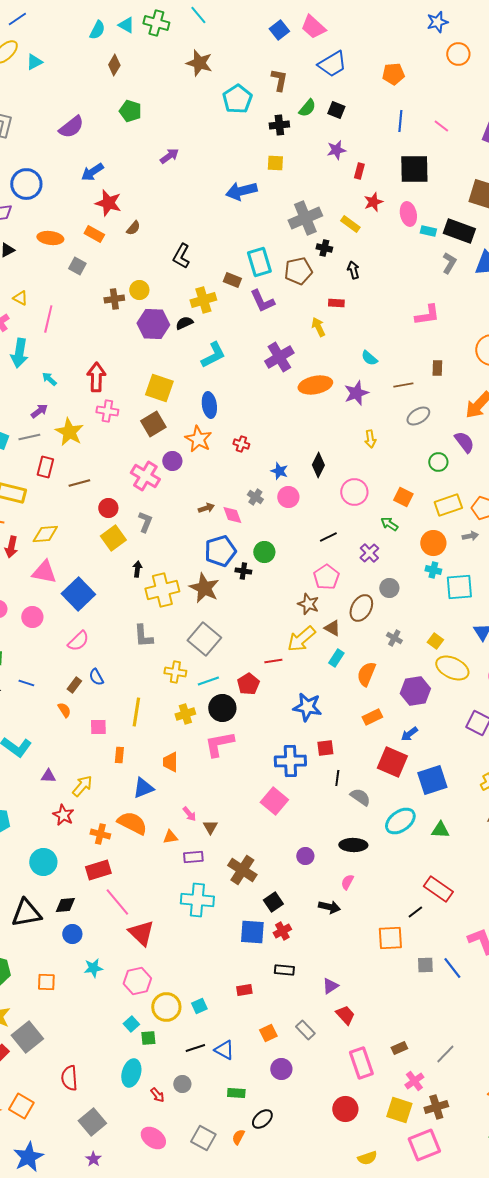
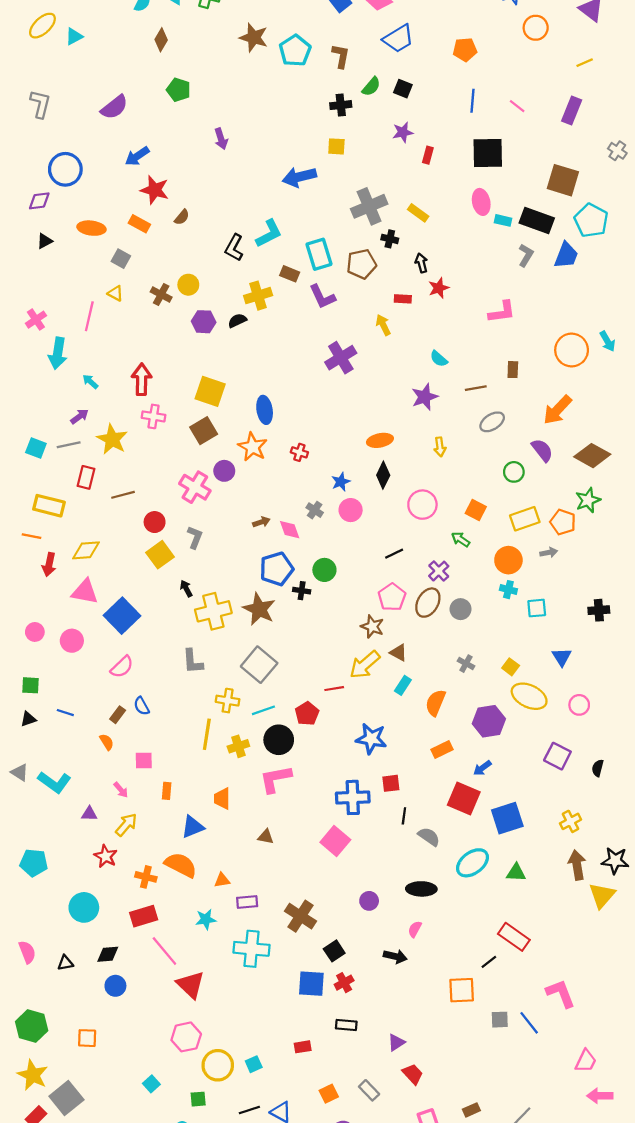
cyan pentagon: (237, 99) -> (295, 51), moved
purple arrow: (169, 156) -> (221, 139), turned 108
red star: (373, 202) -> (439, 288), moved
yellow triangle: (20, 298) -> (115, 293), moved
brown cross: (114, 299) -> (161, 294), turned 36
purple hexagon: (153, 324) -> (204, 322), size x0.7
cyan L-shape: (213, 355) -> (269, 234), moved
orange ellipse: (315, 385) -> (380, 440), moved, size x0.7
blue star: (279, 471) -> (341, 482), turned 30
black arrow: (137, 569) -> (186, 588), turned -35
cyan square: (459, 587) -> (537, 608), size x0.7
brown ellipse: (361, 608) -> (428, 603), moved
yellow line: (136, 712) -> (207, 734), moved
pink arrow: (189, 814) -> (121, 790), moved
brown triangle: (210, 827) -> (266, 837), moved, turned -49
black triangle: (26, 913) -> (65, 963), size x0.5
cyan star: (93, 968) -> (206, 919), moved
cyan square: (131, 1024) -> (151, 1084), moved

